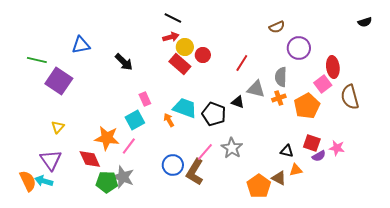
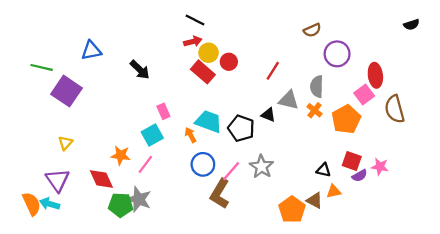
orange cross: (279, 98) -> (315, 110), turned -32
orange star: (107, 138) -> (121, 155), size x0.7
blue circle: (173, 165) -> (203, 164), moved

